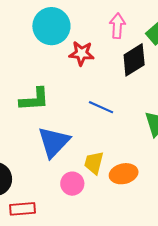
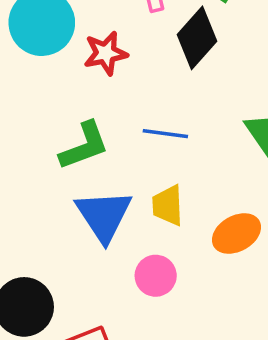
green L-shape: (34, 99) -> (84, 146), moved
yellow trapezoid: (94, 163) -> (168, 205), moved

